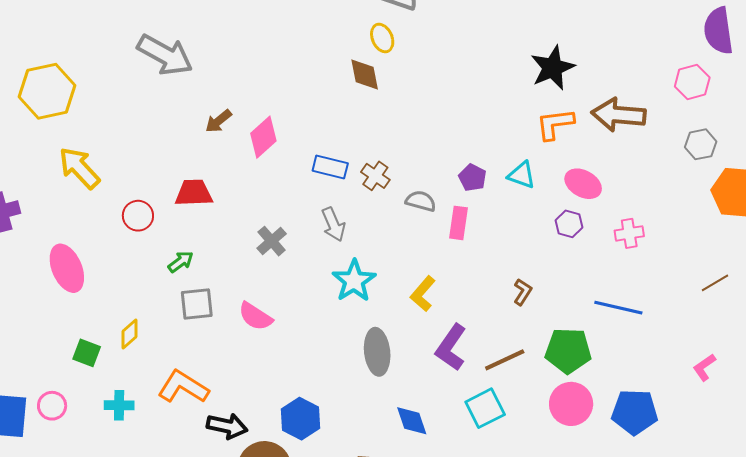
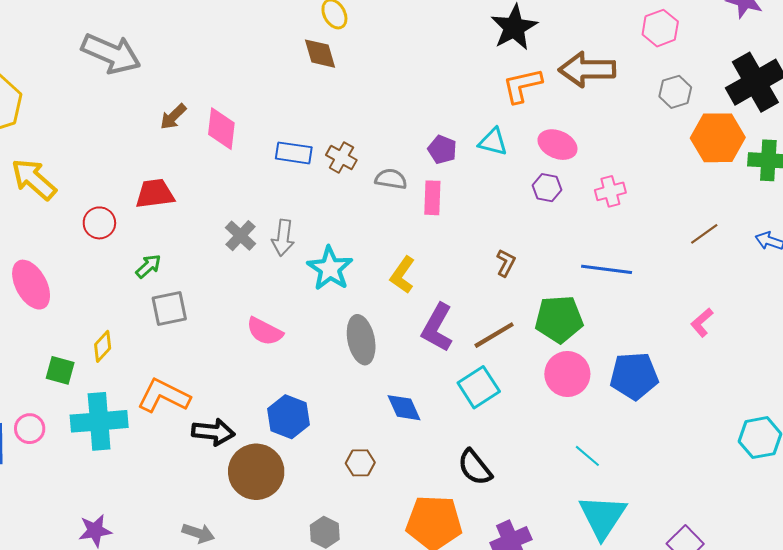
pink diamond: (263, 137) -> (221, 129), turned -36
gray arrow: (333, 224) -> (283, 238), moved, turned 36
pink semicircle: (255, 316) -> (265, 331), moved
cyan cross: (119, 405) -> (99, 421), size x1.8

